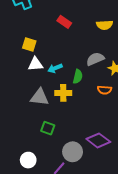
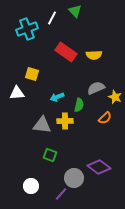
red rectangle: (64, 22) -> (66, 52), size x1.5
yellow semicircle: (105, 25) -> (94, 55), moved
white triangle: (35, 64) -> (17, 93), moved
orange semicircle: (105, 90) -> (105, 118), turned -48

